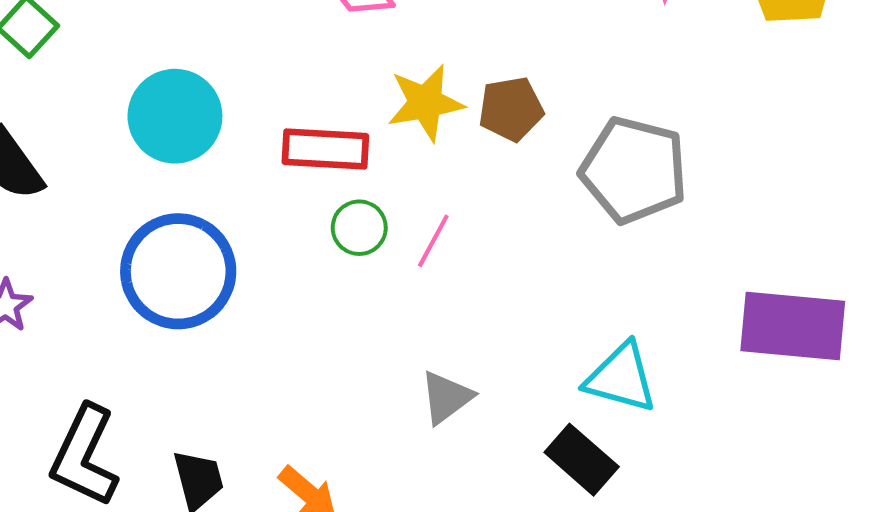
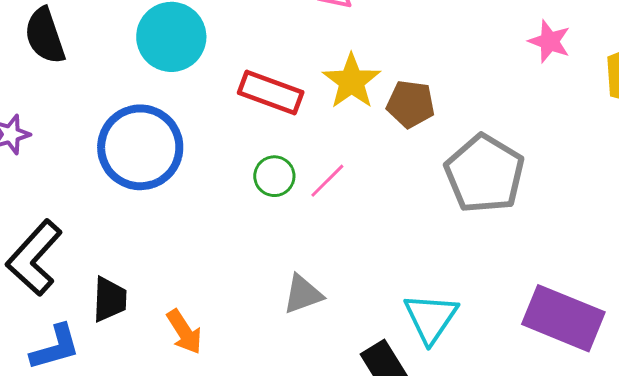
yellow star: (426, 103) -> (352, 81), turned 30
green circle: (359, 228) -> (274, 176), moved
cyan triangle: (621, 378) -> (431, 318), turned 32

